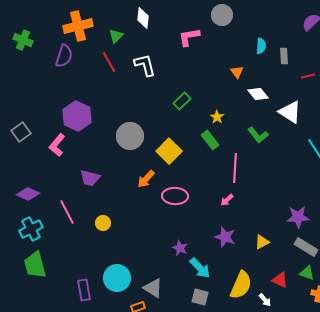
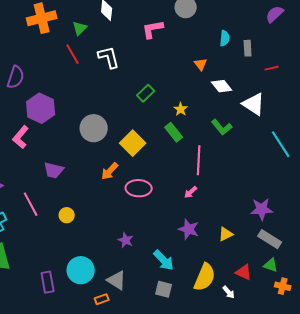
purple semicircle: (64, 56) -> (16, 77), moved
purple star: (180, 248) -> (126, 240), moved

